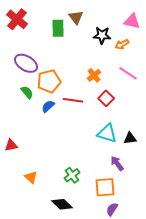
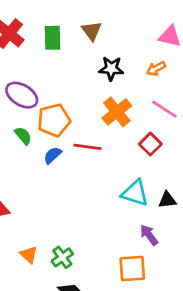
green rectangle: (58, 28) -> (53, 38), moved
black star: (102, 35) -> (111, 69), moved
orange cross: (94, 75) -> (117, 112), size x1.5
red square: (106, 98) -> (150, 144), moved
green cross: (72, 175) -> (62, 257), moved

